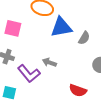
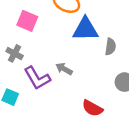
gray semicircle: (84, 38) -> (110, 47), turned -32

